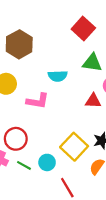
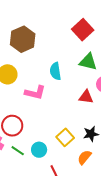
cyan semicircle: (58, 76) -> (55, 71), turned 78
yellow square: (74, 147) -> (65, 137), size x0.7

